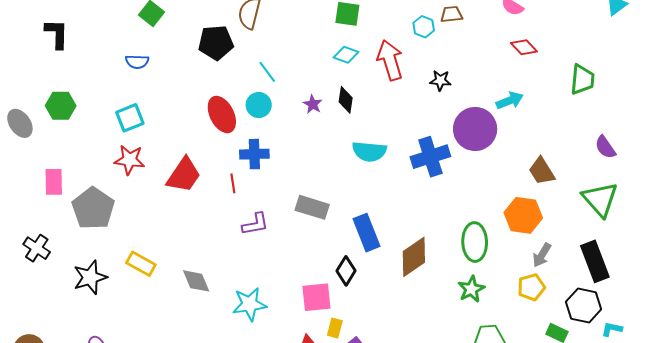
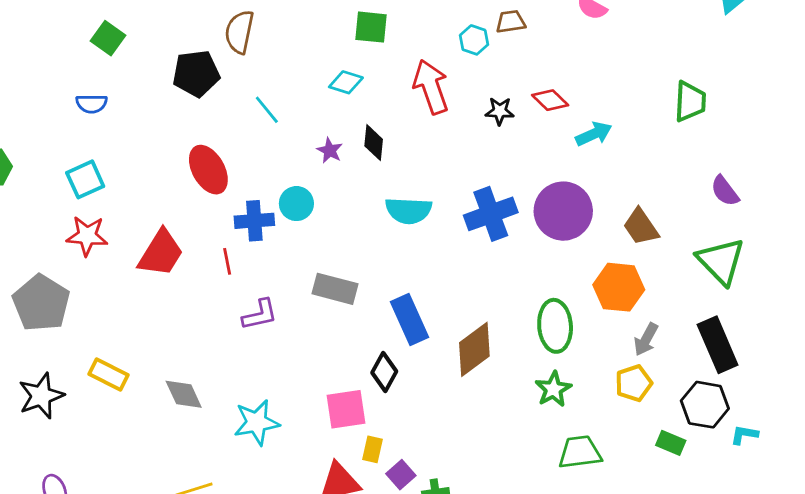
red diamond: (524, 47) -> (550, 100), moved
cyan diamond: (346, 55) -> (346, 82), moved
cyan circle: (259, 105) -> (296, 204), moved
purple circle: (475, 129) -> (563, 211), moved

